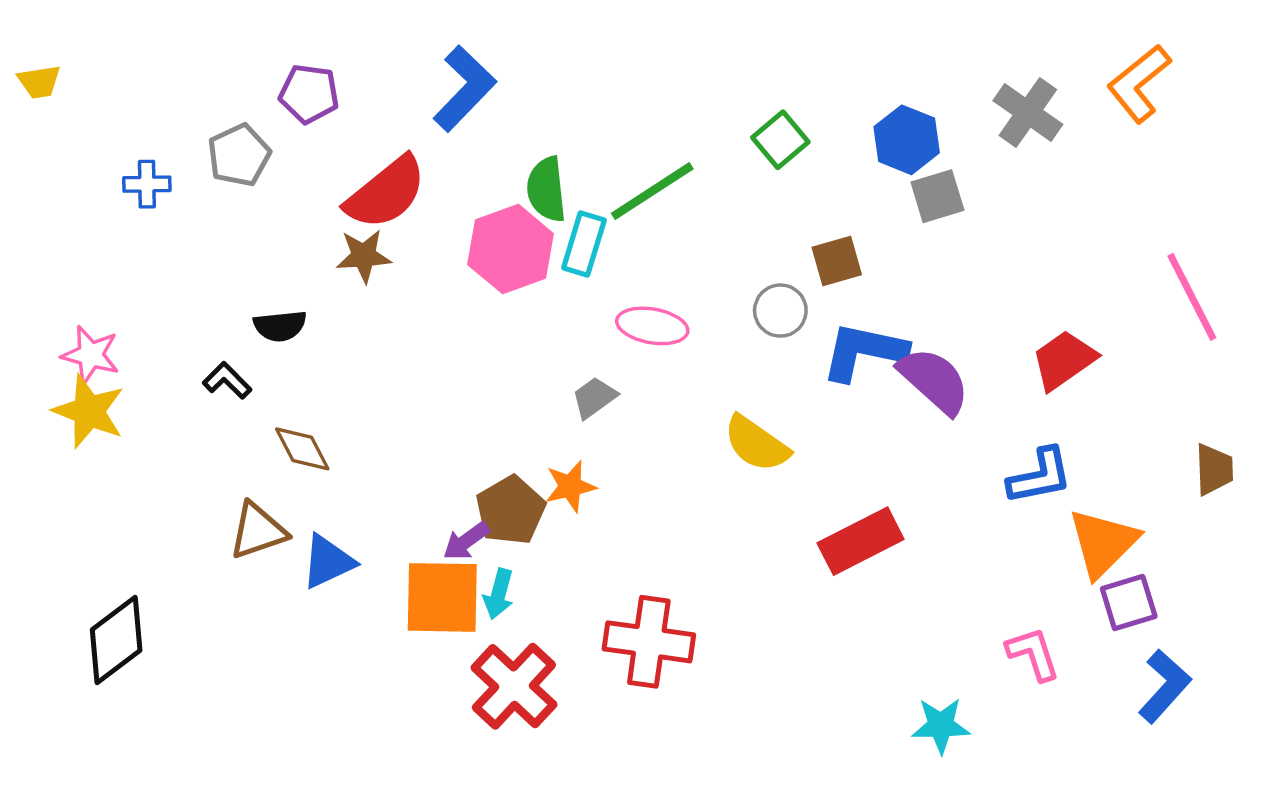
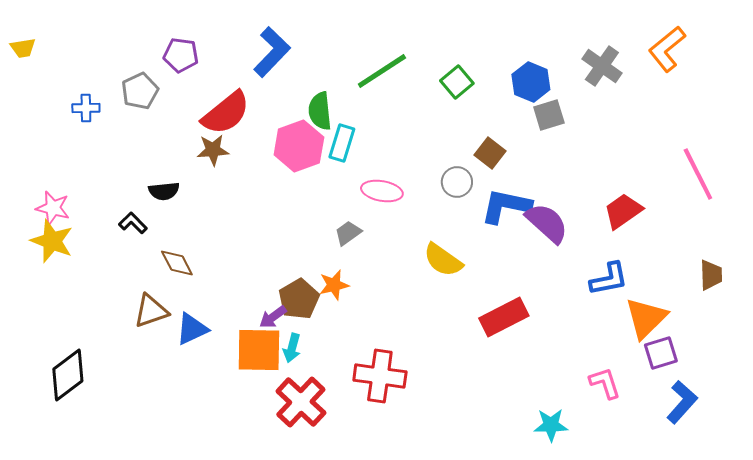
green line: (652, 191) -> (382, 71), moved
brown square: (837, 261) -> (490, 153), turned -36

